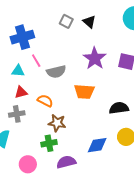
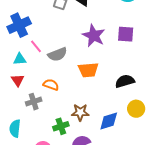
red triangle: (21, 92) -> (18, 80), moved, turned -40
gray cross: (17, 114) -> (34, 102), moved
brown star: (57, 123) -> (80, 112), moved

